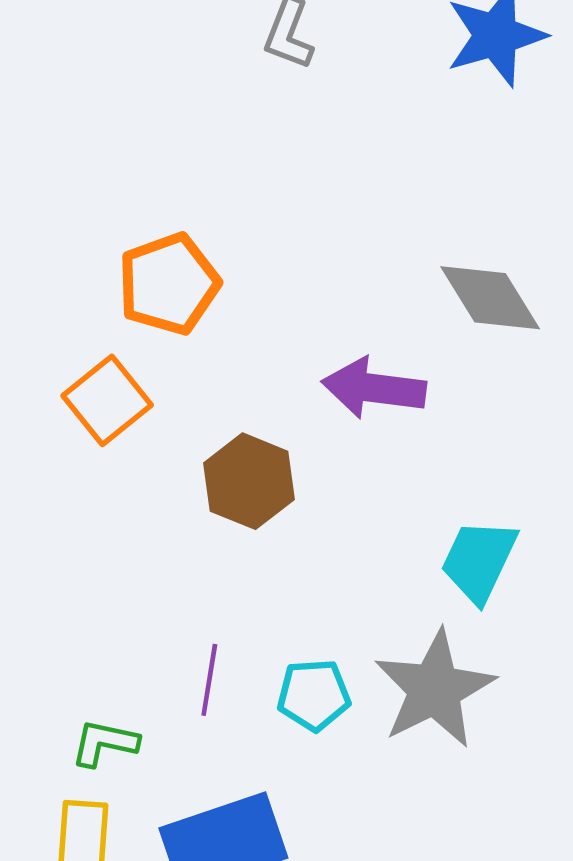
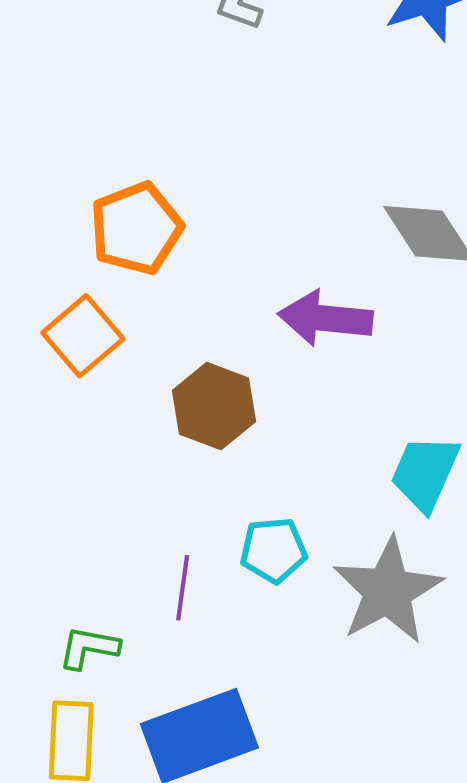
cyan pentagon: (314, 695) -> (274, 550), moved

